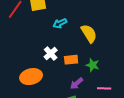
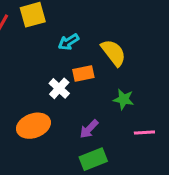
orange rectangle: (71, 60) -> (83, 74), moved
purple arrow: (77, 83) -> (89, 129), moved

